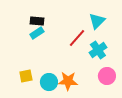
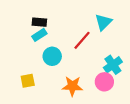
cyan cross: (98, 50) -> (113, 65), moved
pink circle: (107, 76) -> (104, 82), moved
cyan circle: (49, 82) -> (52, 56), moved

